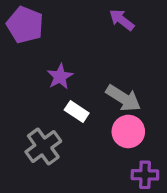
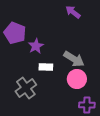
purple pentagon: (25, 25) -> (15, 33), moved
white rectangle: (77, 111) -> (46, 67), turned -32

